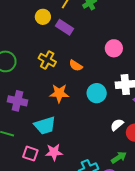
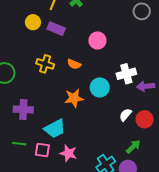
pink circle: (114, 48) -> (97, 41), moved
orange star: (59, 93) -> (74, 98), moved
pink star: (54, 152) -> (68, 153), turned 30
pink square: (30, 154) -> (42, 150), moved

